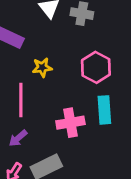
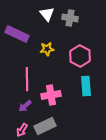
yellow star: (42, 67) -> (47, 49), moved
pink cross: (70, 123) -> (51, 95), moved

